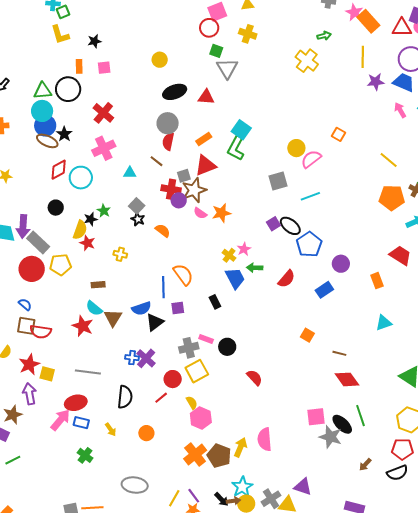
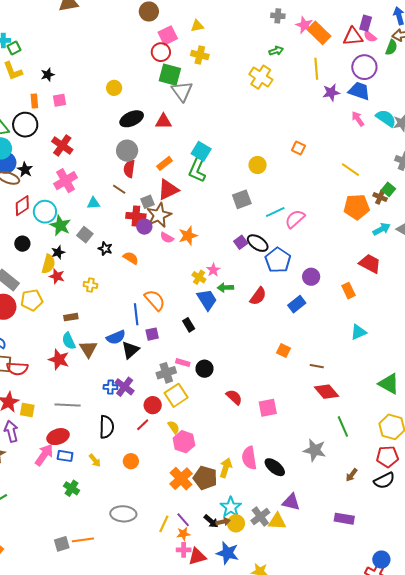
green square: (216, 51) -> (170, 75), size x1.6
pink semicircle: (311, 159) -> (295, 219), moved
gray square: (137, 206) -> (85, 235), moved
green star: (104, 211) -> (60, 225), moved, size x1.5
cyan semicircle: (94, 308) -> (69, 341), turned 30
pink square: (316, 417) -> (268, 408), moved
black ellipse: (342, 424) -> (275, 467), moved

